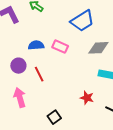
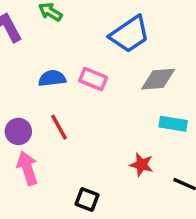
purple circle: (18, 66) -> (18, 131), moved
black square: (54, 117) -> (87, 199), turned -32

